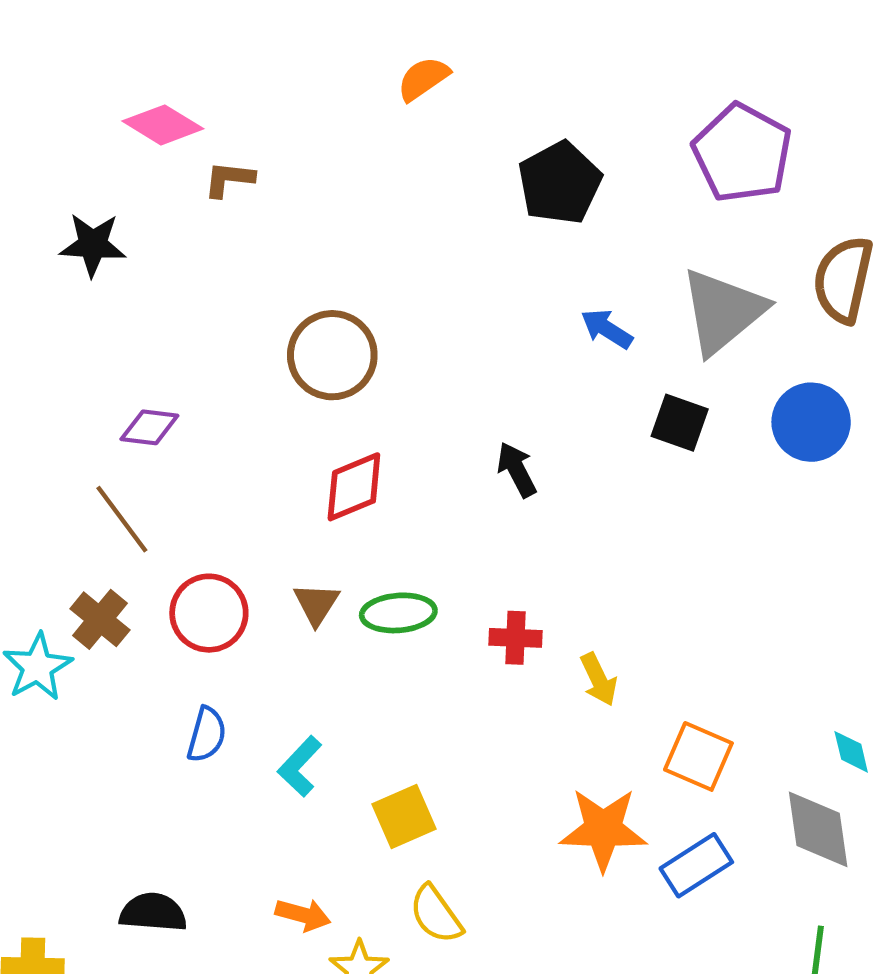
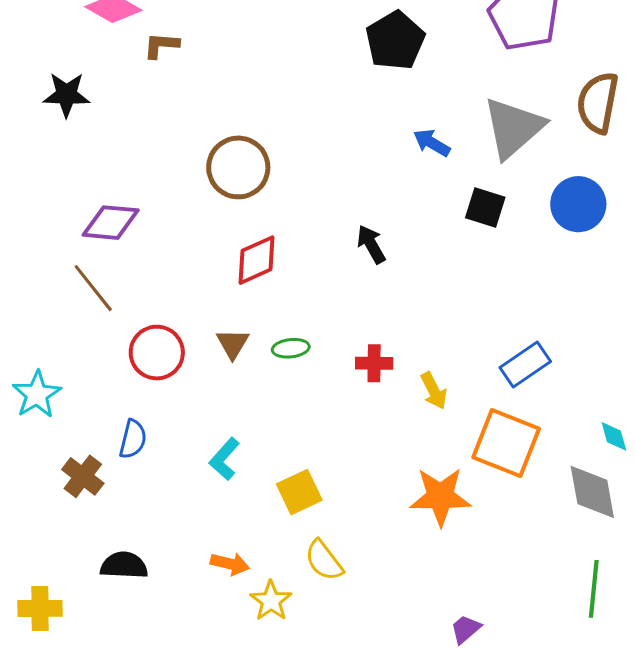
purple diamond: (149, 427) -> (111, 223), size x1.4
green ellipse: (398, 613) -> (291, 348), size x0.7
brown cross: (100, 619) -> (83, 476), moved
blue semicircle: (207, 735) -> (133, 439), moved
orange square: (698, 756) -> (506, 443), size x1.4
blue rectangle: (696, 865) -> (525, 365), moved

